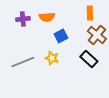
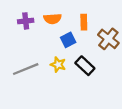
orange rectangle: (90, 13) -> (84, 22), moved
black rectangle: (89, 59) -> (85, 66), moved

